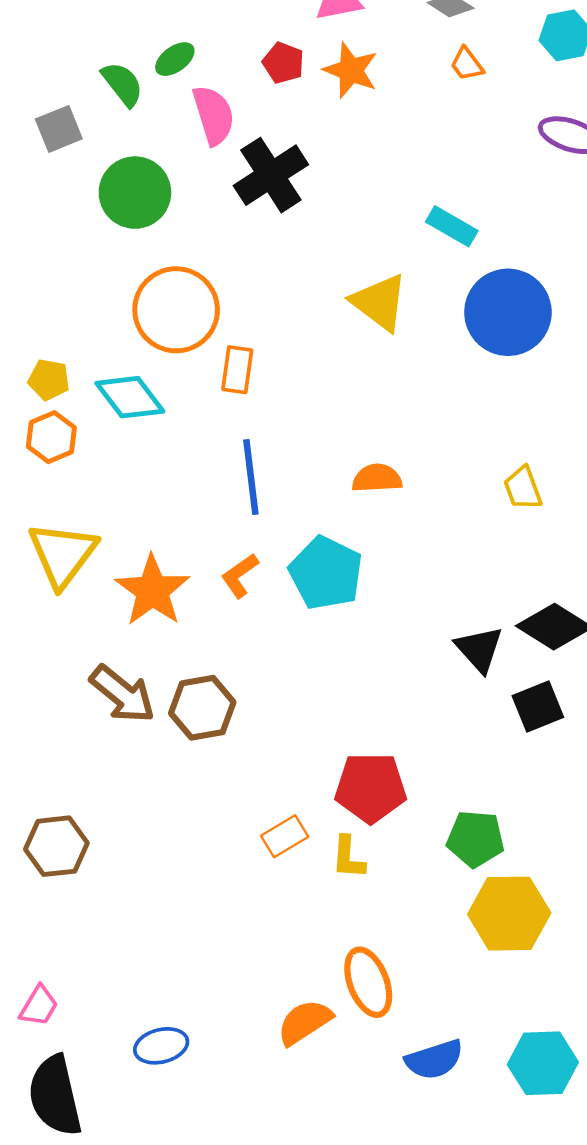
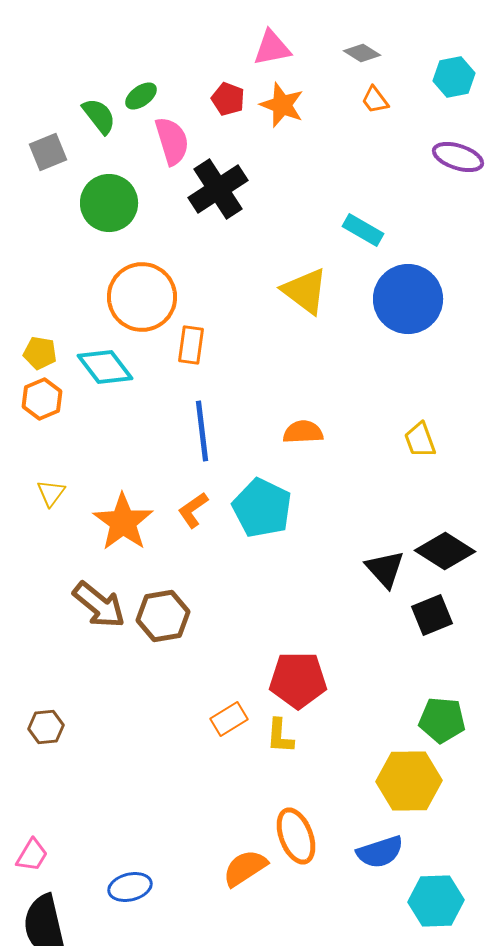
yellow triangle: (63, 554) -> (51, 493), size x0.5
green pentagon: (475, 839) -> (442, 720), moved
brown hexagon: (56, 846) -> (46, 727), size x0.7
blue semicircle: (434, 1060) -> (380, 852), moved

